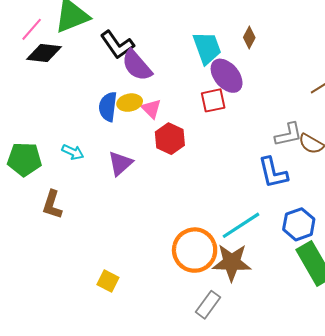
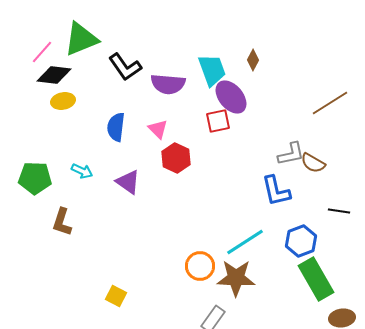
purple semicircle: (137, 65) -> (168, 84), moved, turned -44
yellow ellipse: (130, 103) -> (63, 101), moved
purple triangle: (120, 163) -> (128, 182), turned -44
orange circle: (195, 250) -> (200, 266), size x0.7

